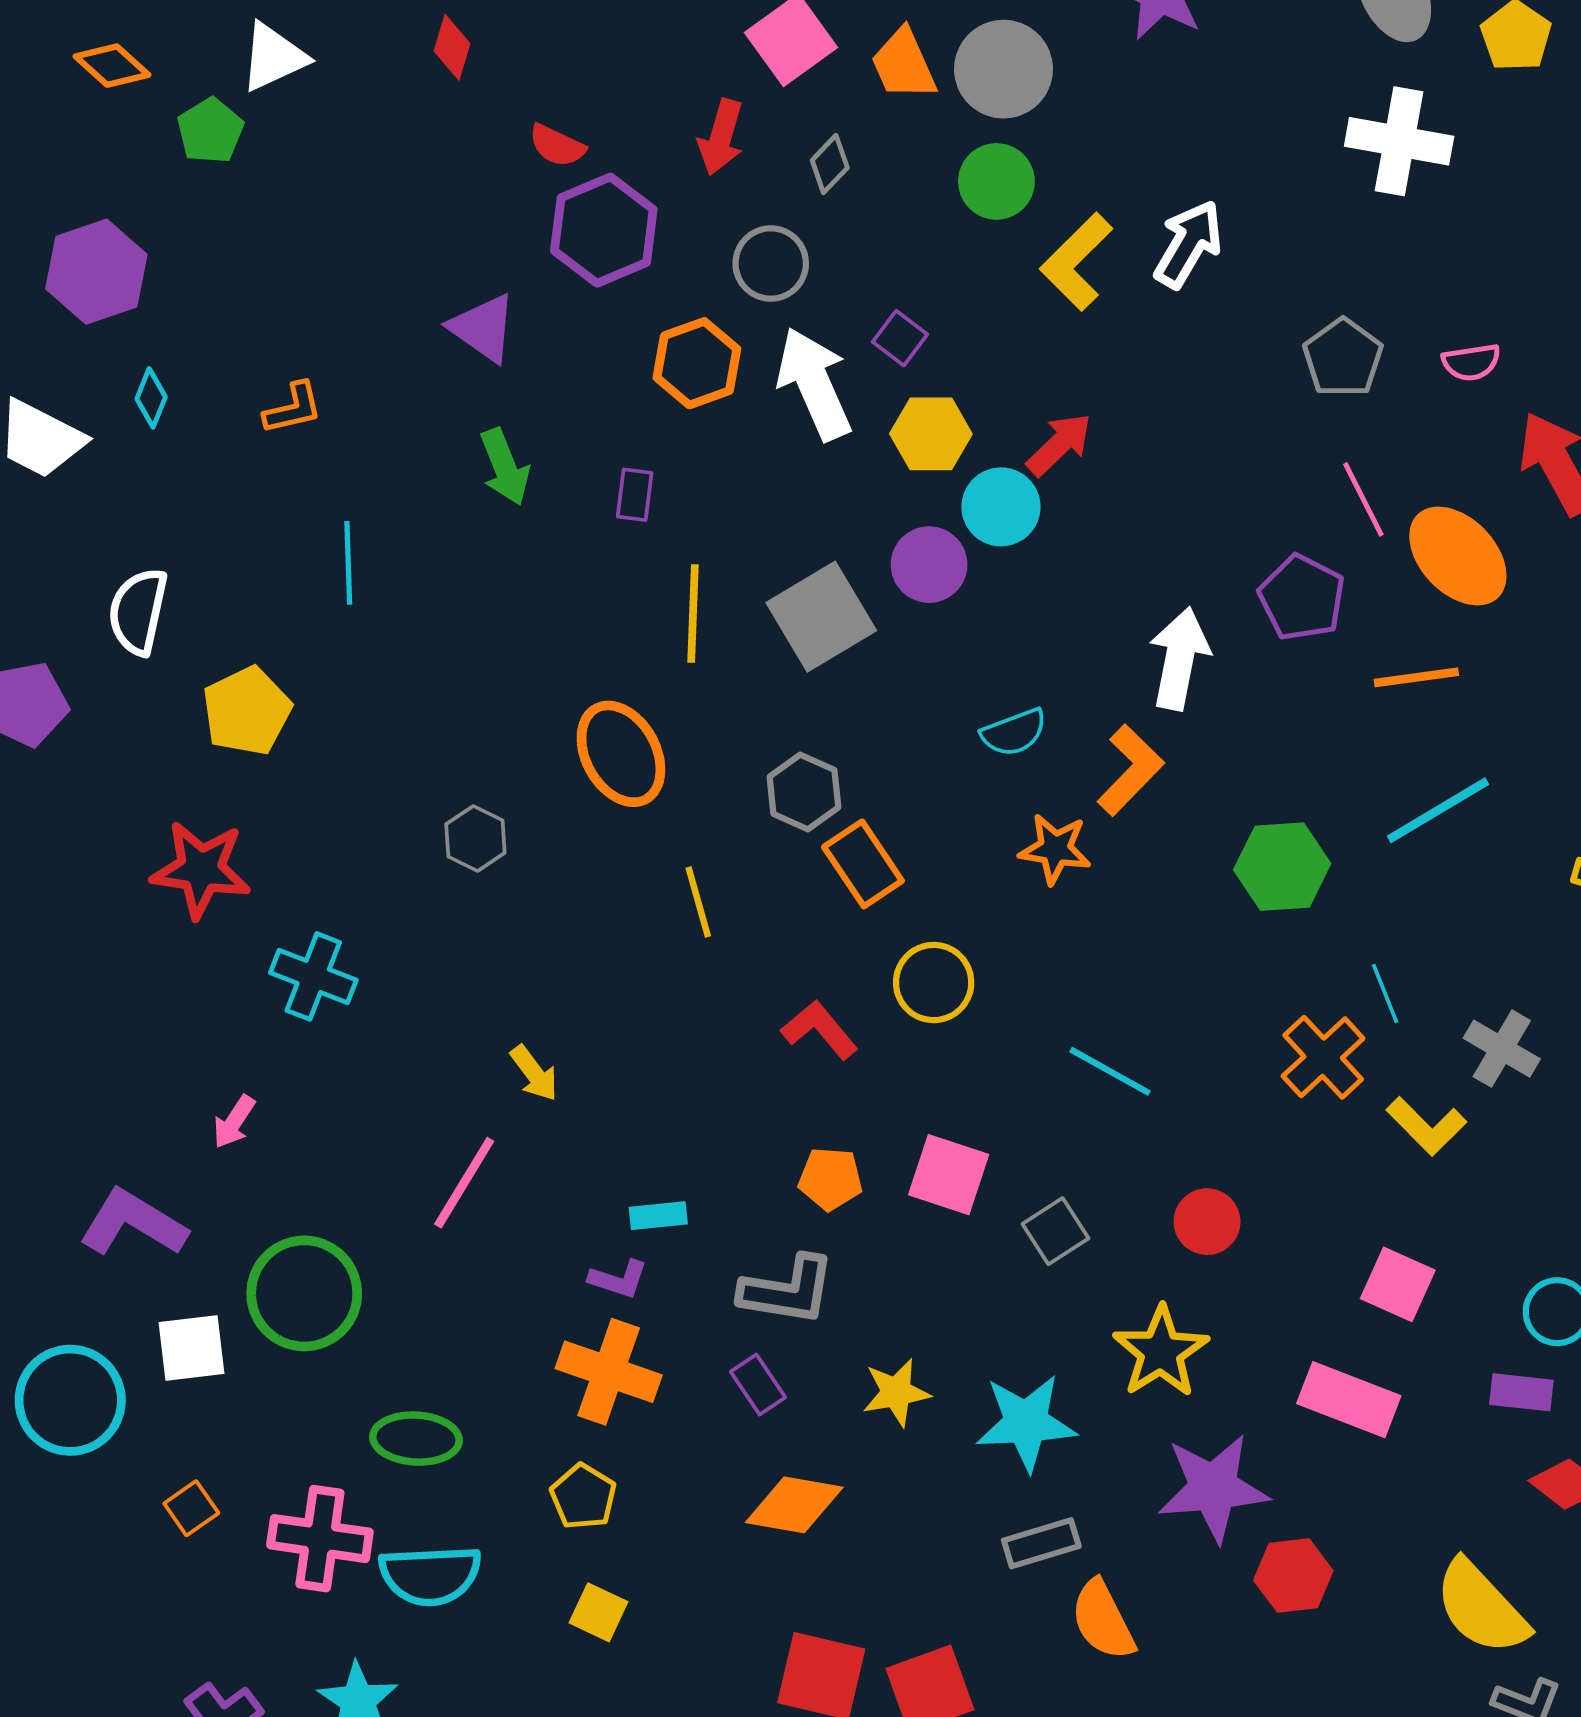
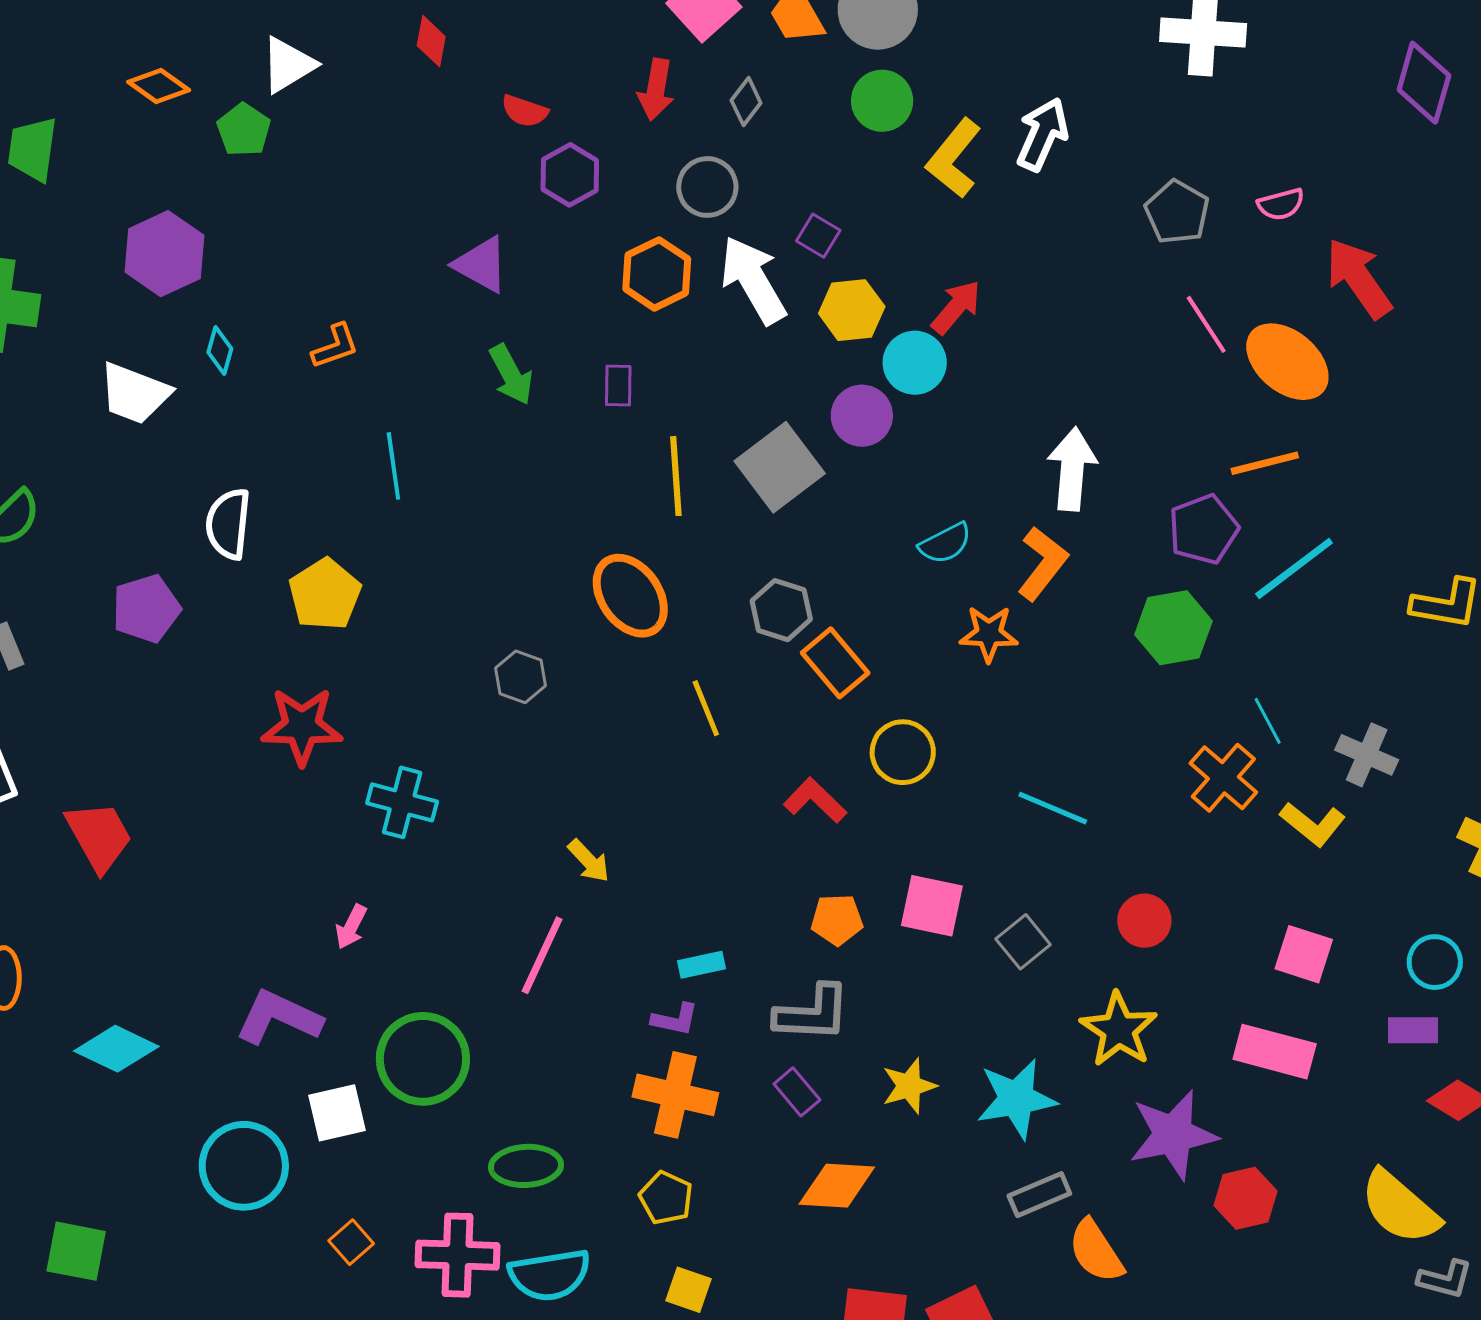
purple hexagon: (604, 230) -> (570, 175), size x0.7
purple pentagon: (1302, 598) -> (1203, 529), moved, turned 30

